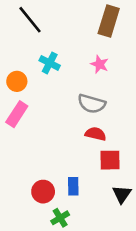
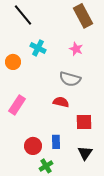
brown rectangle: (109, 21) -> (83, 16), turned -45
pink rectangle: (17, 114) -> (17, 105), moved
red semicircle: (96, 134) -> (61, 102), moved
black triangle: (122, 194) -> (85, 153), moved

